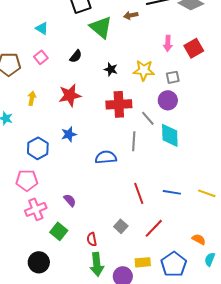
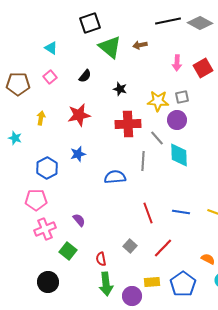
brown arrow: (131, 15) -> (140, 45), moved
yellow star: (144, 70) -> (158, 101), moved

